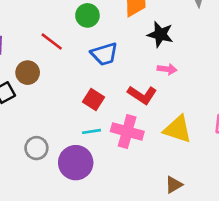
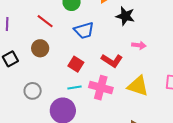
pink arrow: (167, 69) -> (139, 45), moved
brown circle: (28, 73) -> (40, 48), moved
gray circle: (36, 148) -> (33, 91), moved

